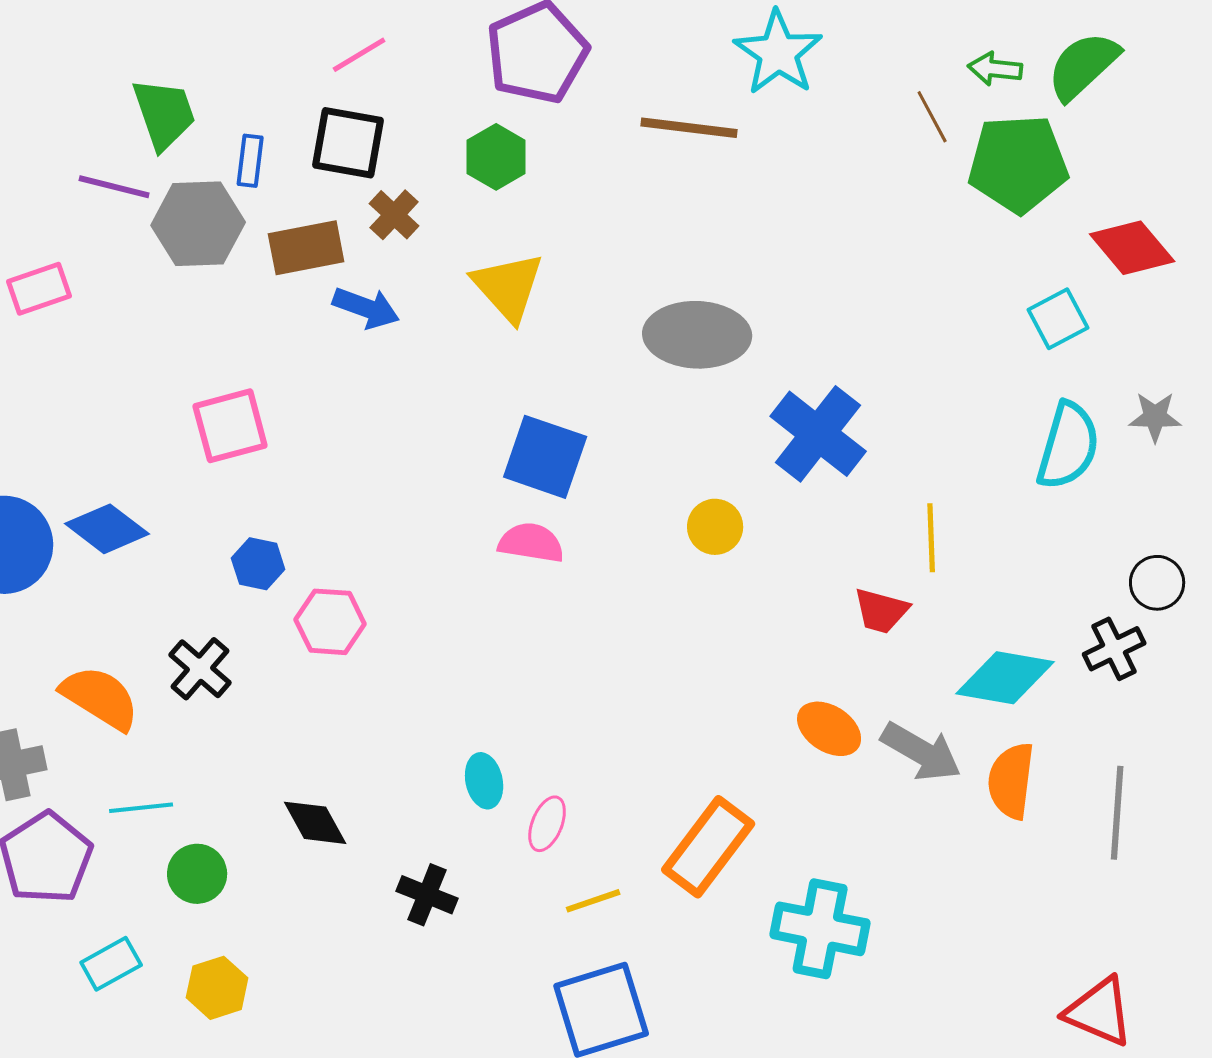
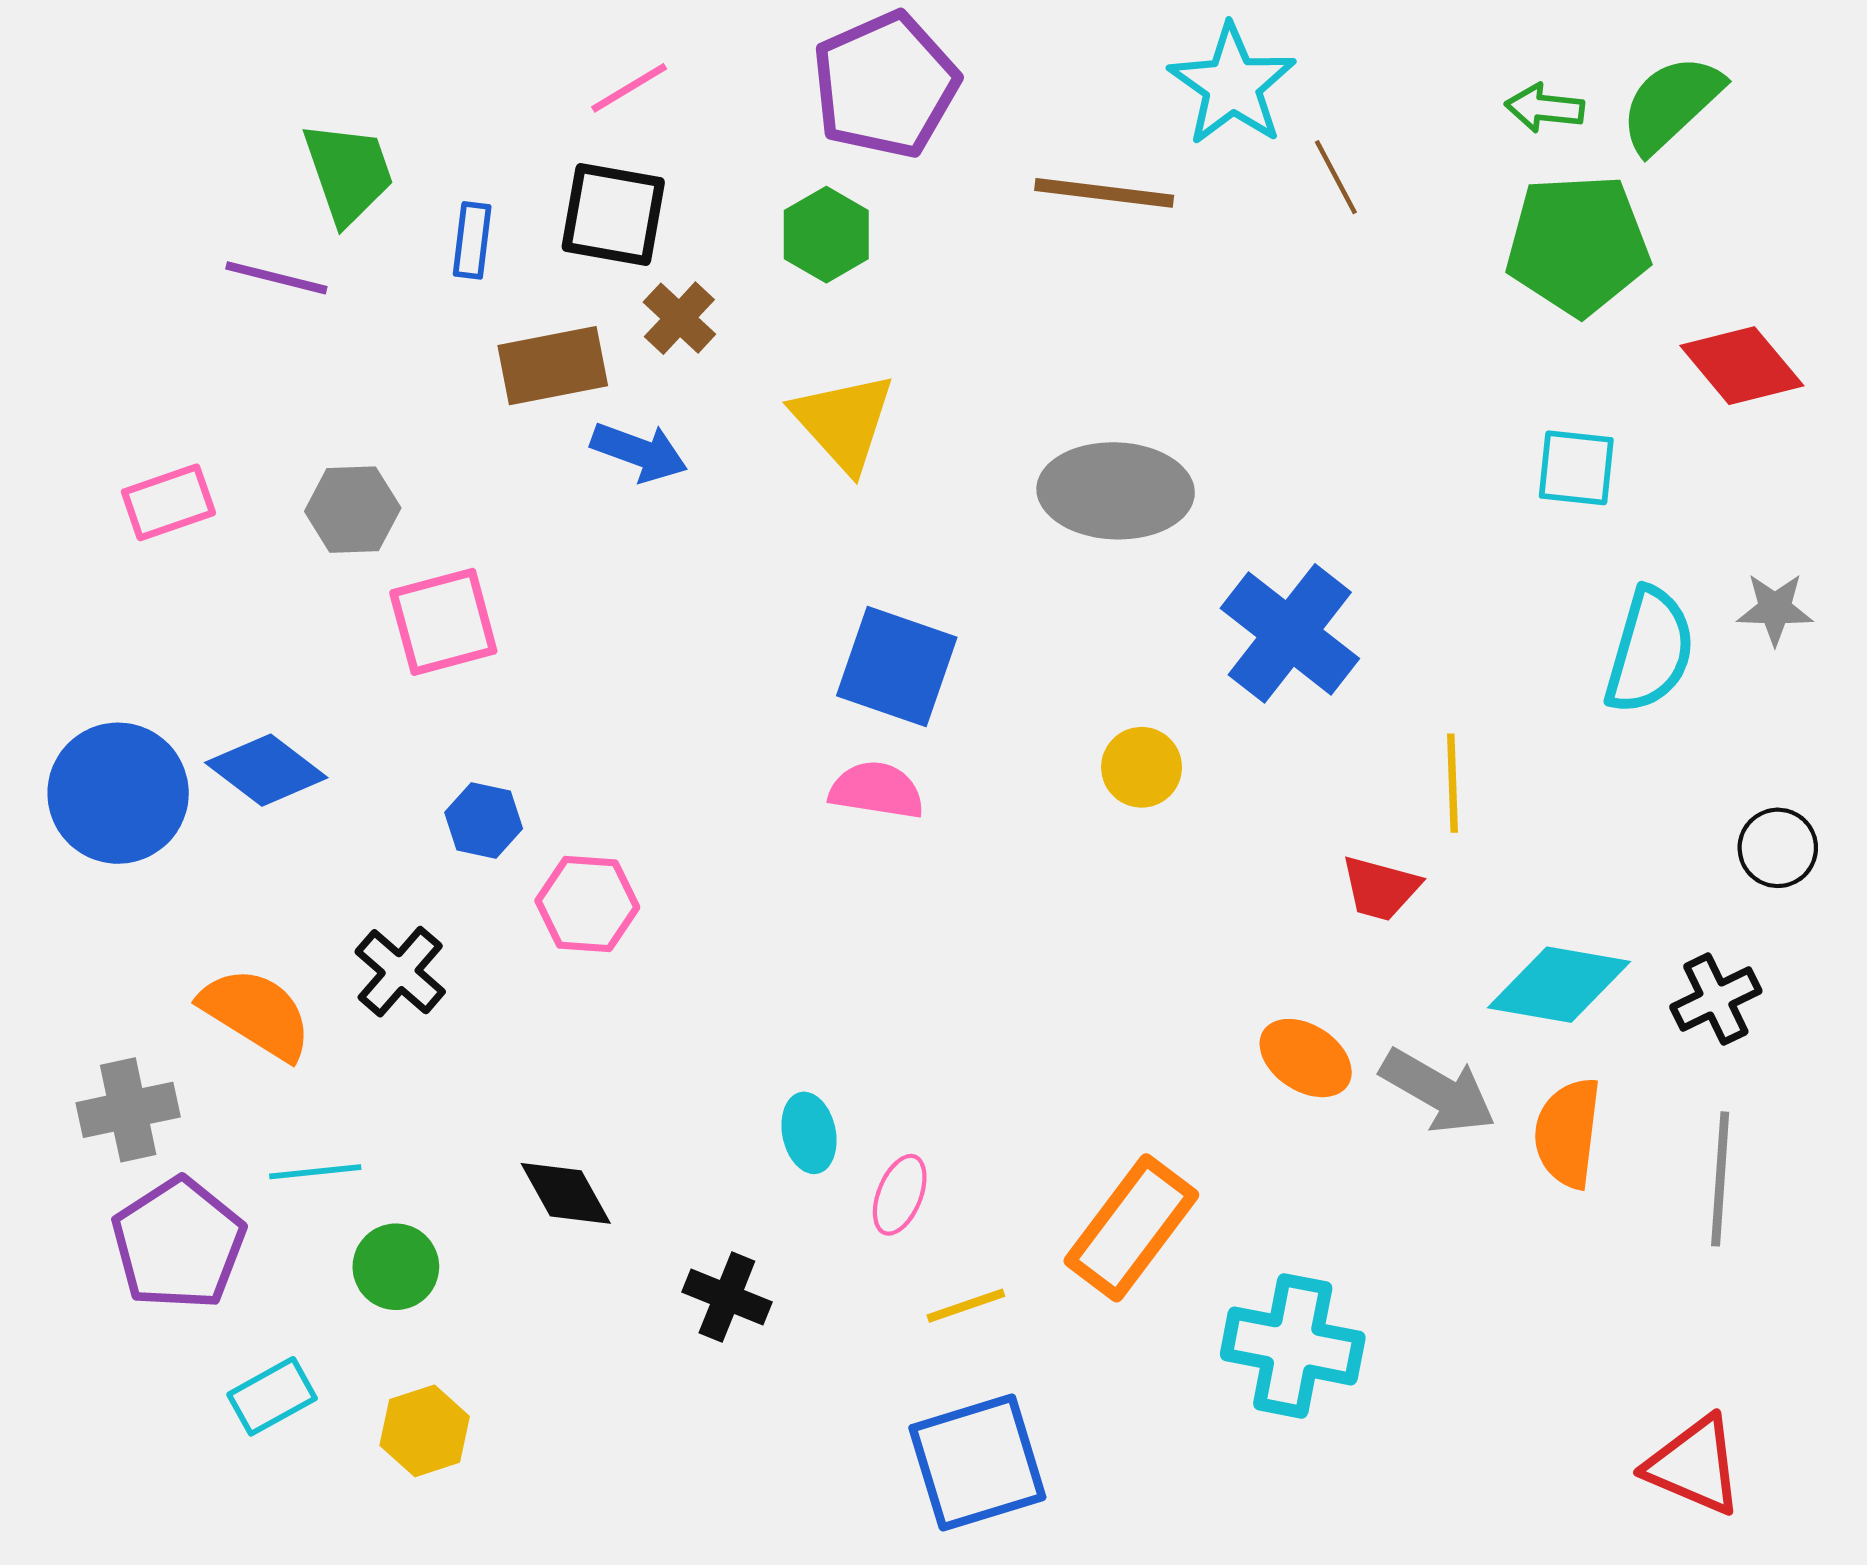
brown line: (932, 117) -> (1336, 177), moved
gray hexagon: (198, 224) -> (353, 510), moved, size x0.7
pink rectangle: (39, 289) -> (168, 502), moved
cyan square: (1058, 319) -> (1576, 468), moved, turned 34
black cross: (1114, 649) -> (1716, 999), moved

